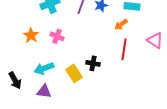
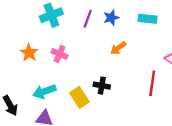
orange arrow: (121, 24) -> (118, 48), moved
red line: (124, 49) -> (152, 83), moved

